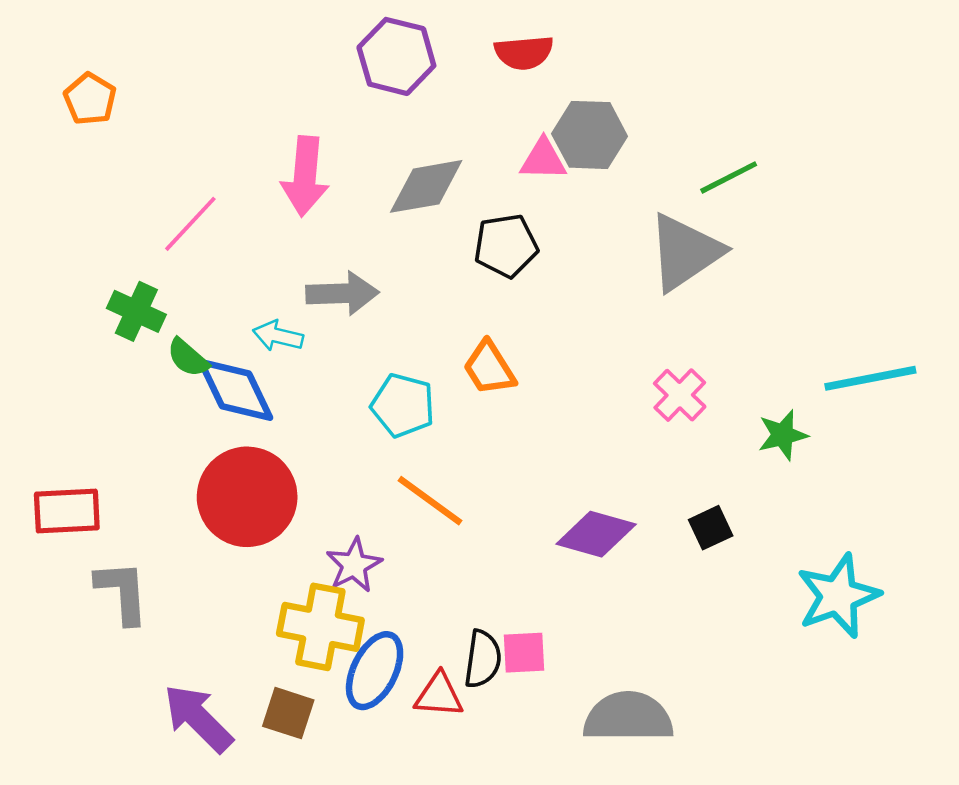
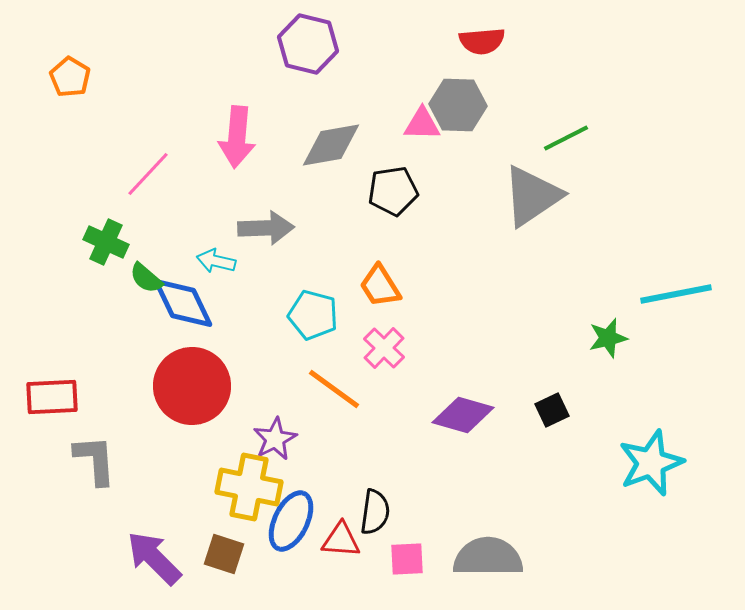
red semicircle: (524, 53) -> (482, 41), moved
pink cross: (680, 395) -> (384, 348), moved
pink square: (524, 653) -> (407, 559), moved

